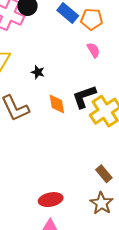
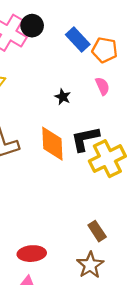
black star: (38, 72) -> (63, 97), moved
orange diamond: (57, 104) -> (52, 144), size x1.4

